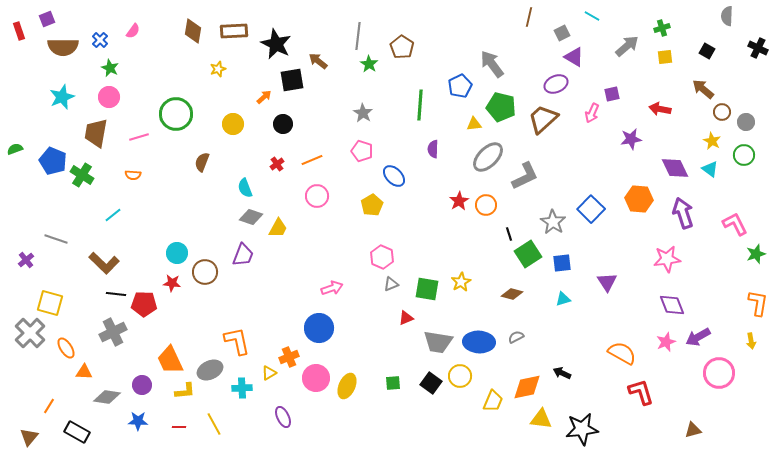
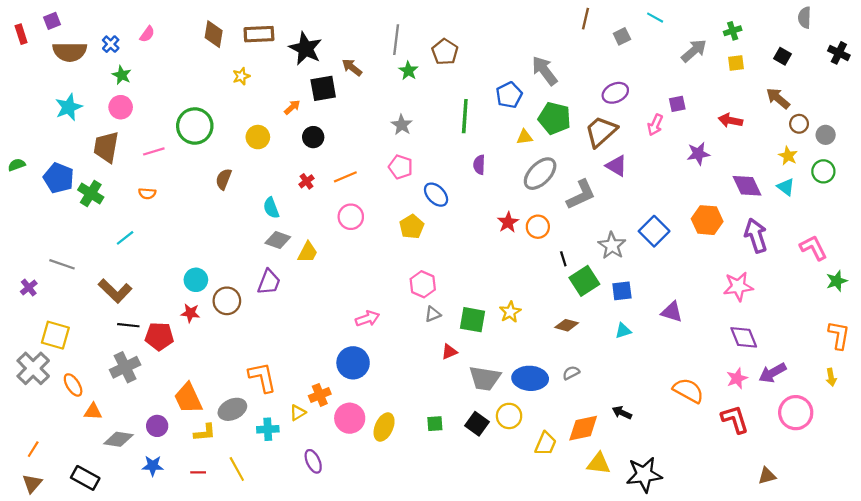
purple triangle: (574, 57) -> (616, 166), moved
purple triangle: (607, 282) -> (672, 312), turned -40
red L-shape: (641, 392) -> (735, 419), moved
orange line: (49, 406) -> (33, 449), moved

